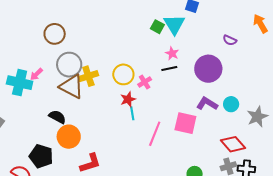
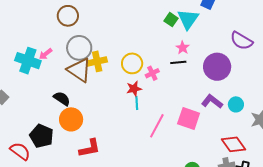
purple semicircle: (230, 40) -> (241, 41), size x1.6

